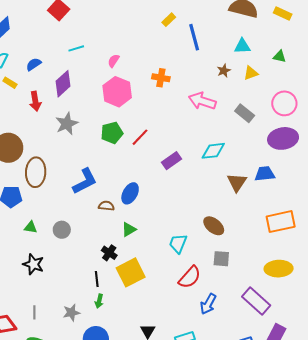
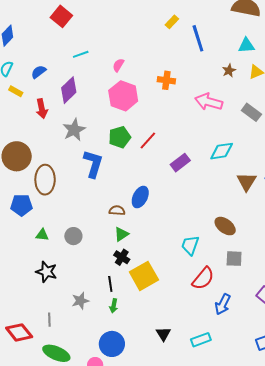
blue L-shape: (85, 181) -> (93, 164), moved, turned -44
green triangle: (129, 229) -> (121, 234), moved
gray star: (71, 313) -> (80, 301), moved

